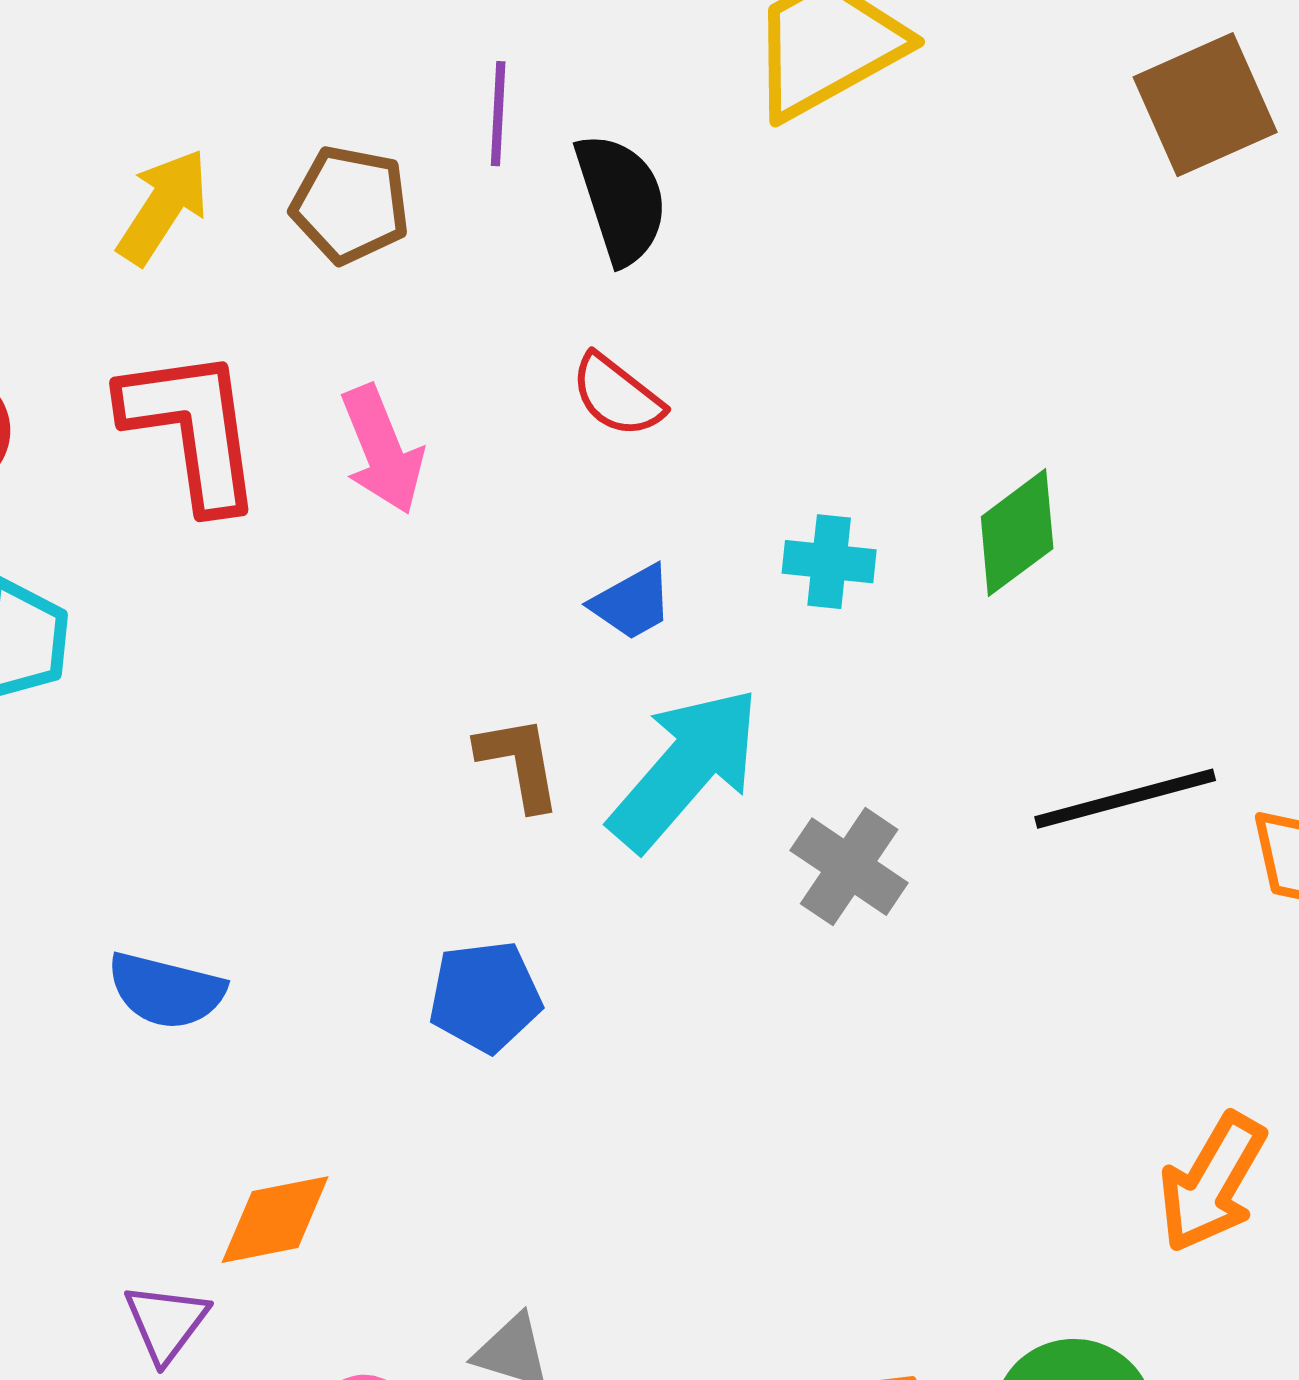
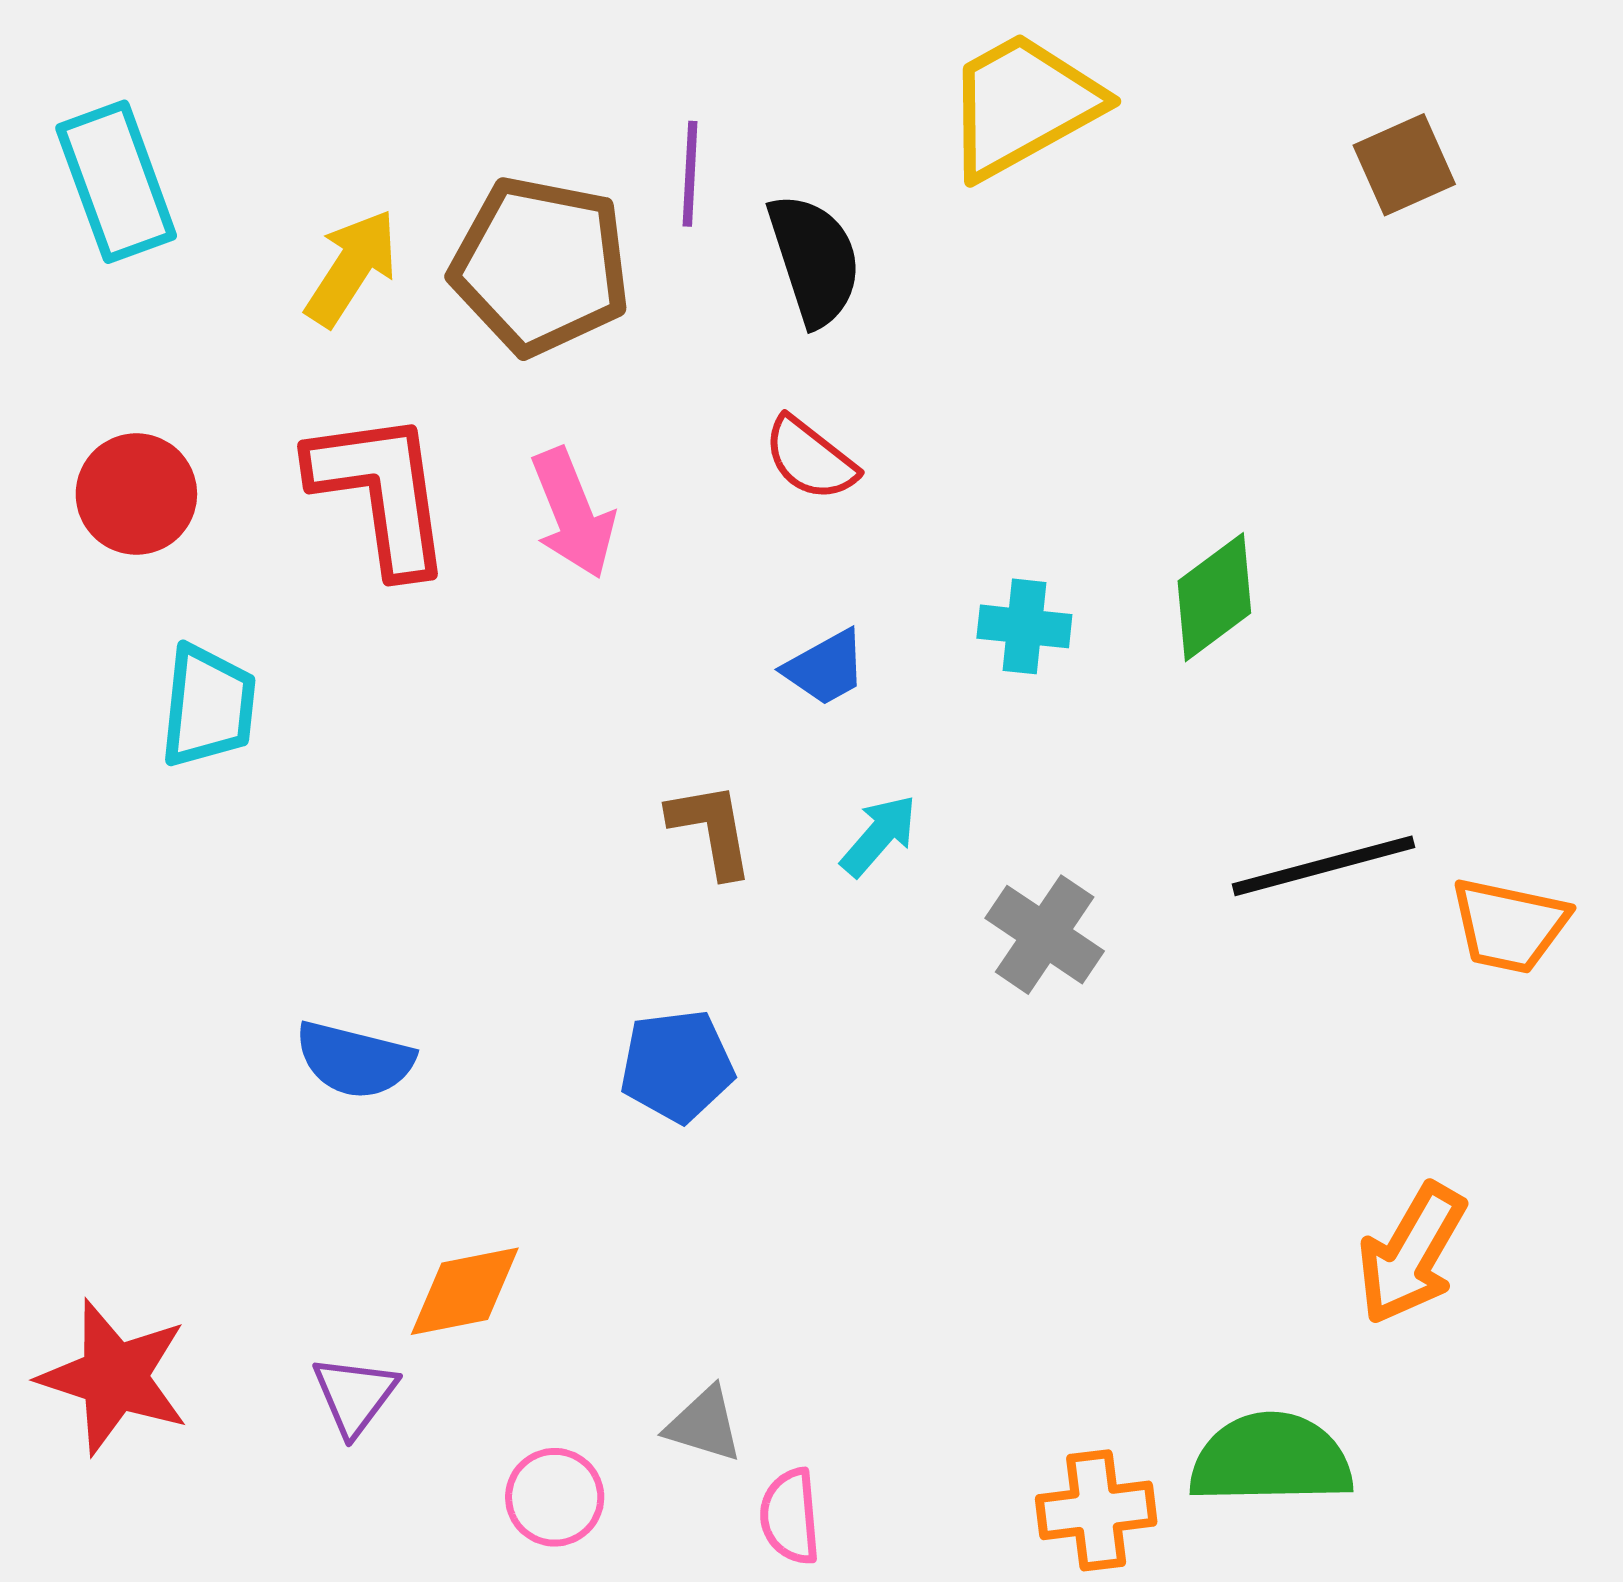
brown square: (1205, 105) -> (1404, 165), size x0.7
brown pentagon: (350, 205) -> (541, 266), size x1.5
cyan arrow: (685, 769) -> (879, 836), size x0.5

